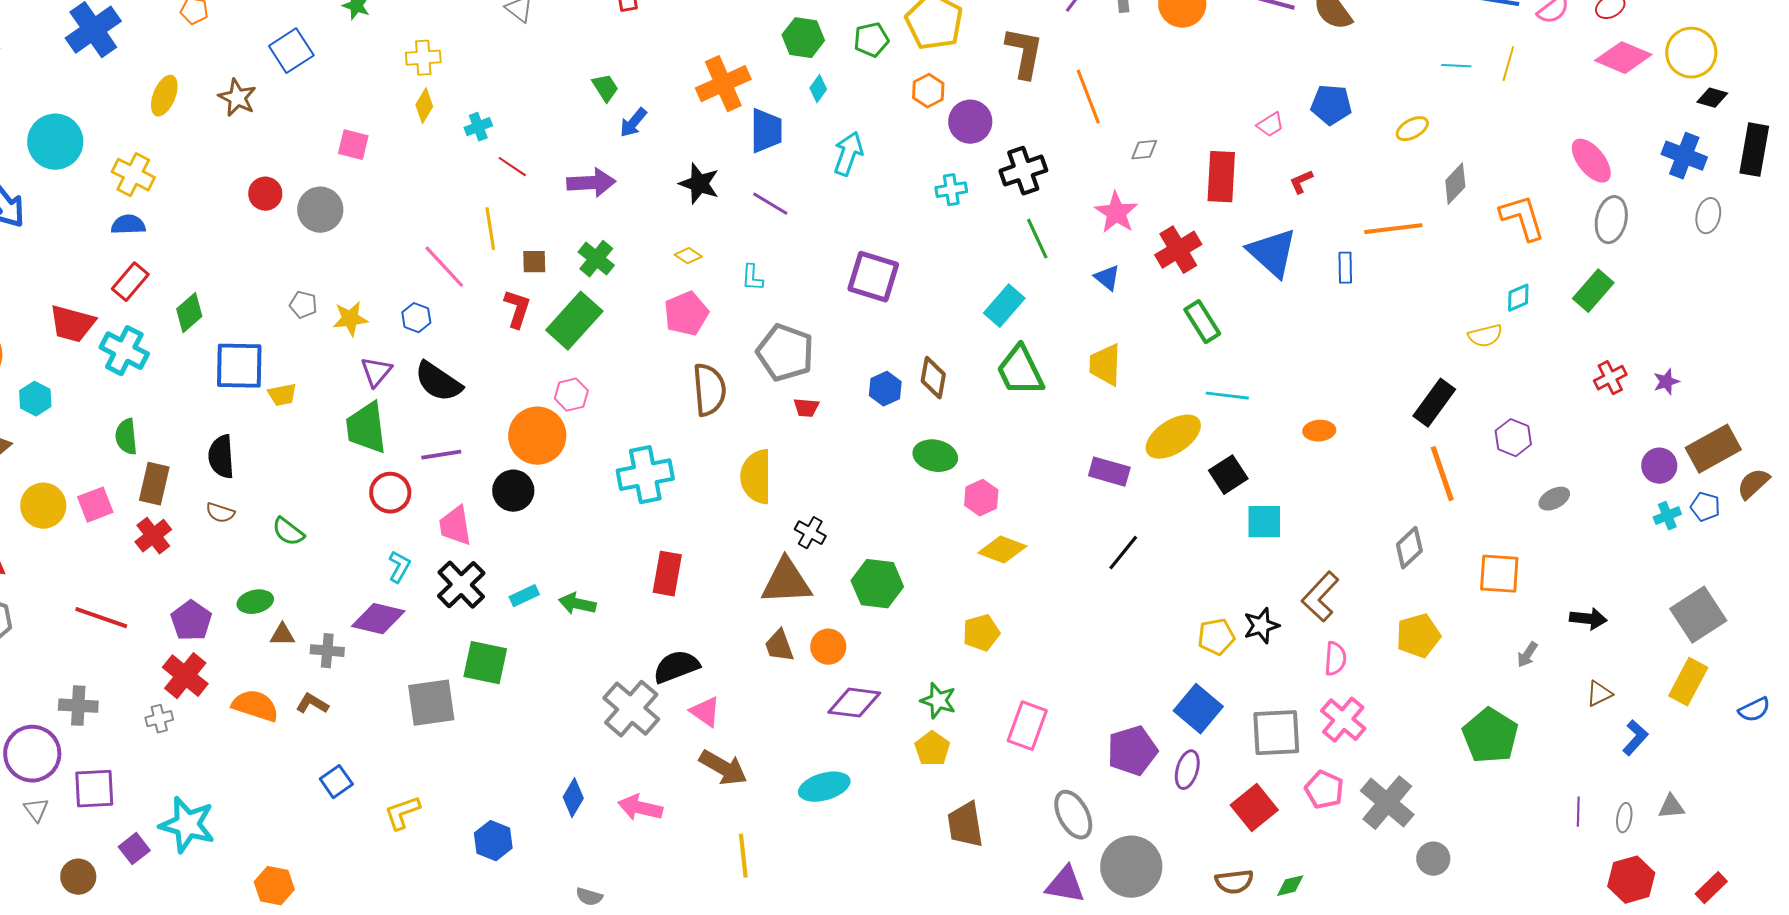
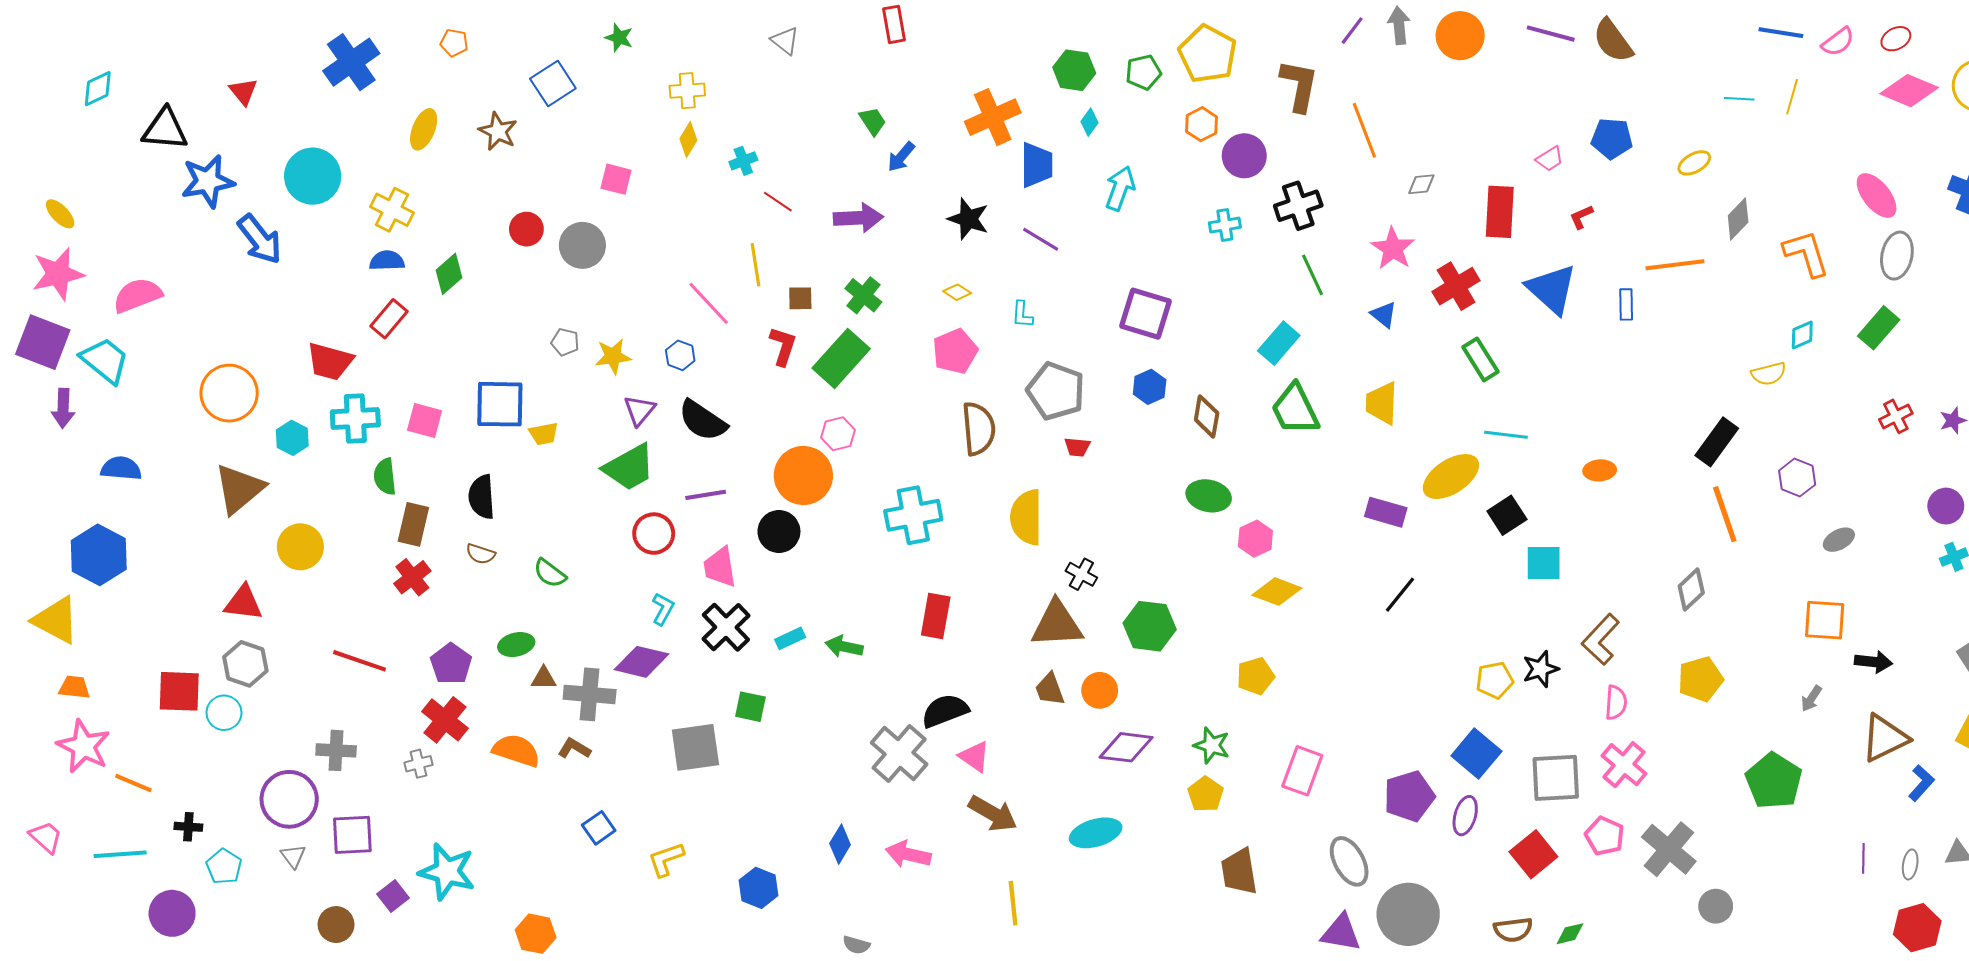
green diamond: (189, 313) -> (449, 274), moved
cyan cross: (124, 351) -> (355, 418), moved, turned -30
blue hexagon: (885, 389) -> (1150, 387), moved
green trapezoid: (366, 428) -> (629, 467), turned -112
pink square: (95, 505) -> (425, 421), moved, turned 36
orange square: (1499, 574) -> (1825, 620), moved
gray cross: (327, 651) -> (590, 694), size x1.5
green square: (485, 663) -> (750, 707), size x0.7
brown triangle: (1599, 694) -> (1885, 738), size x1.8

